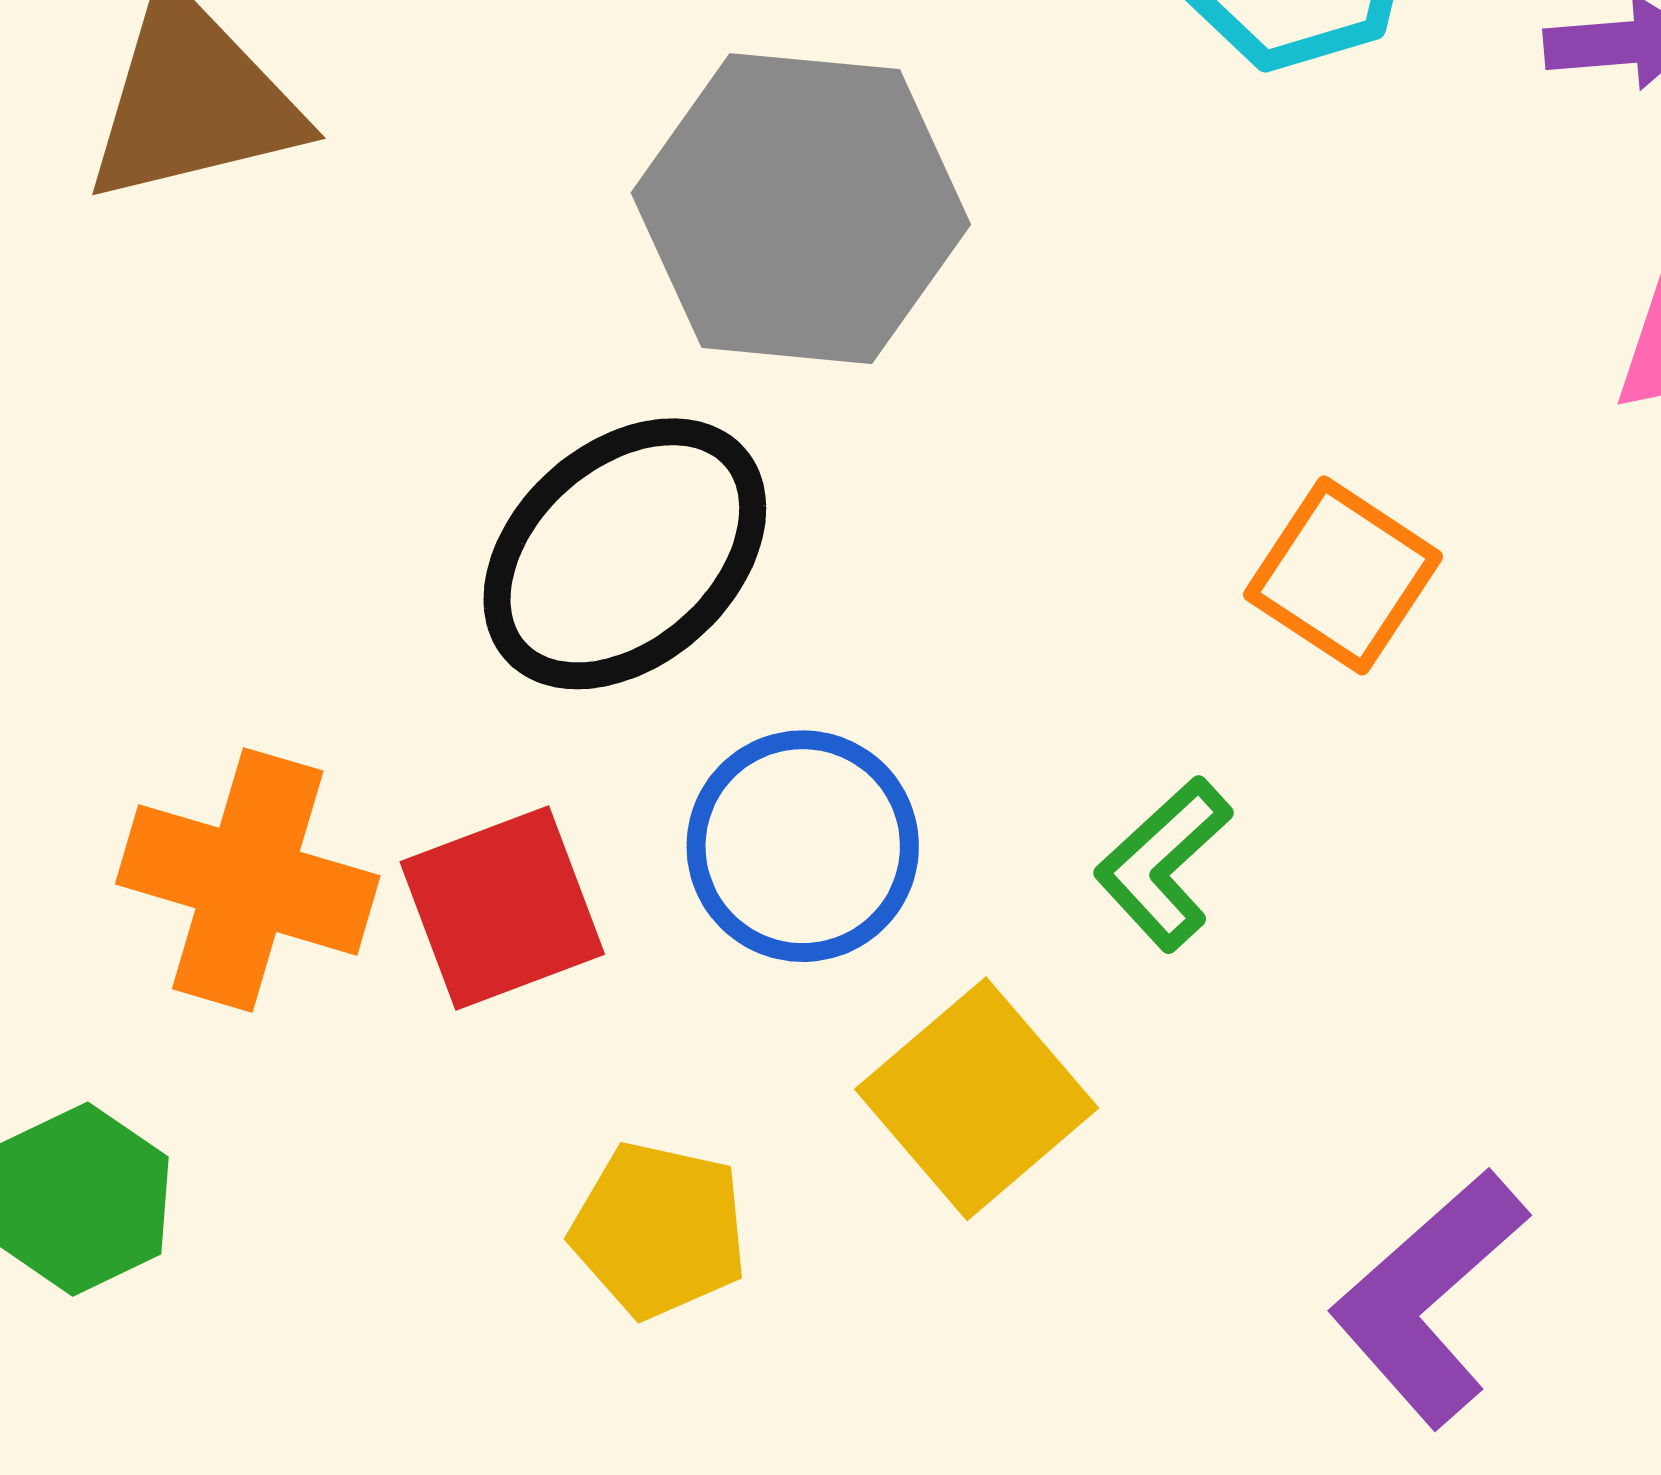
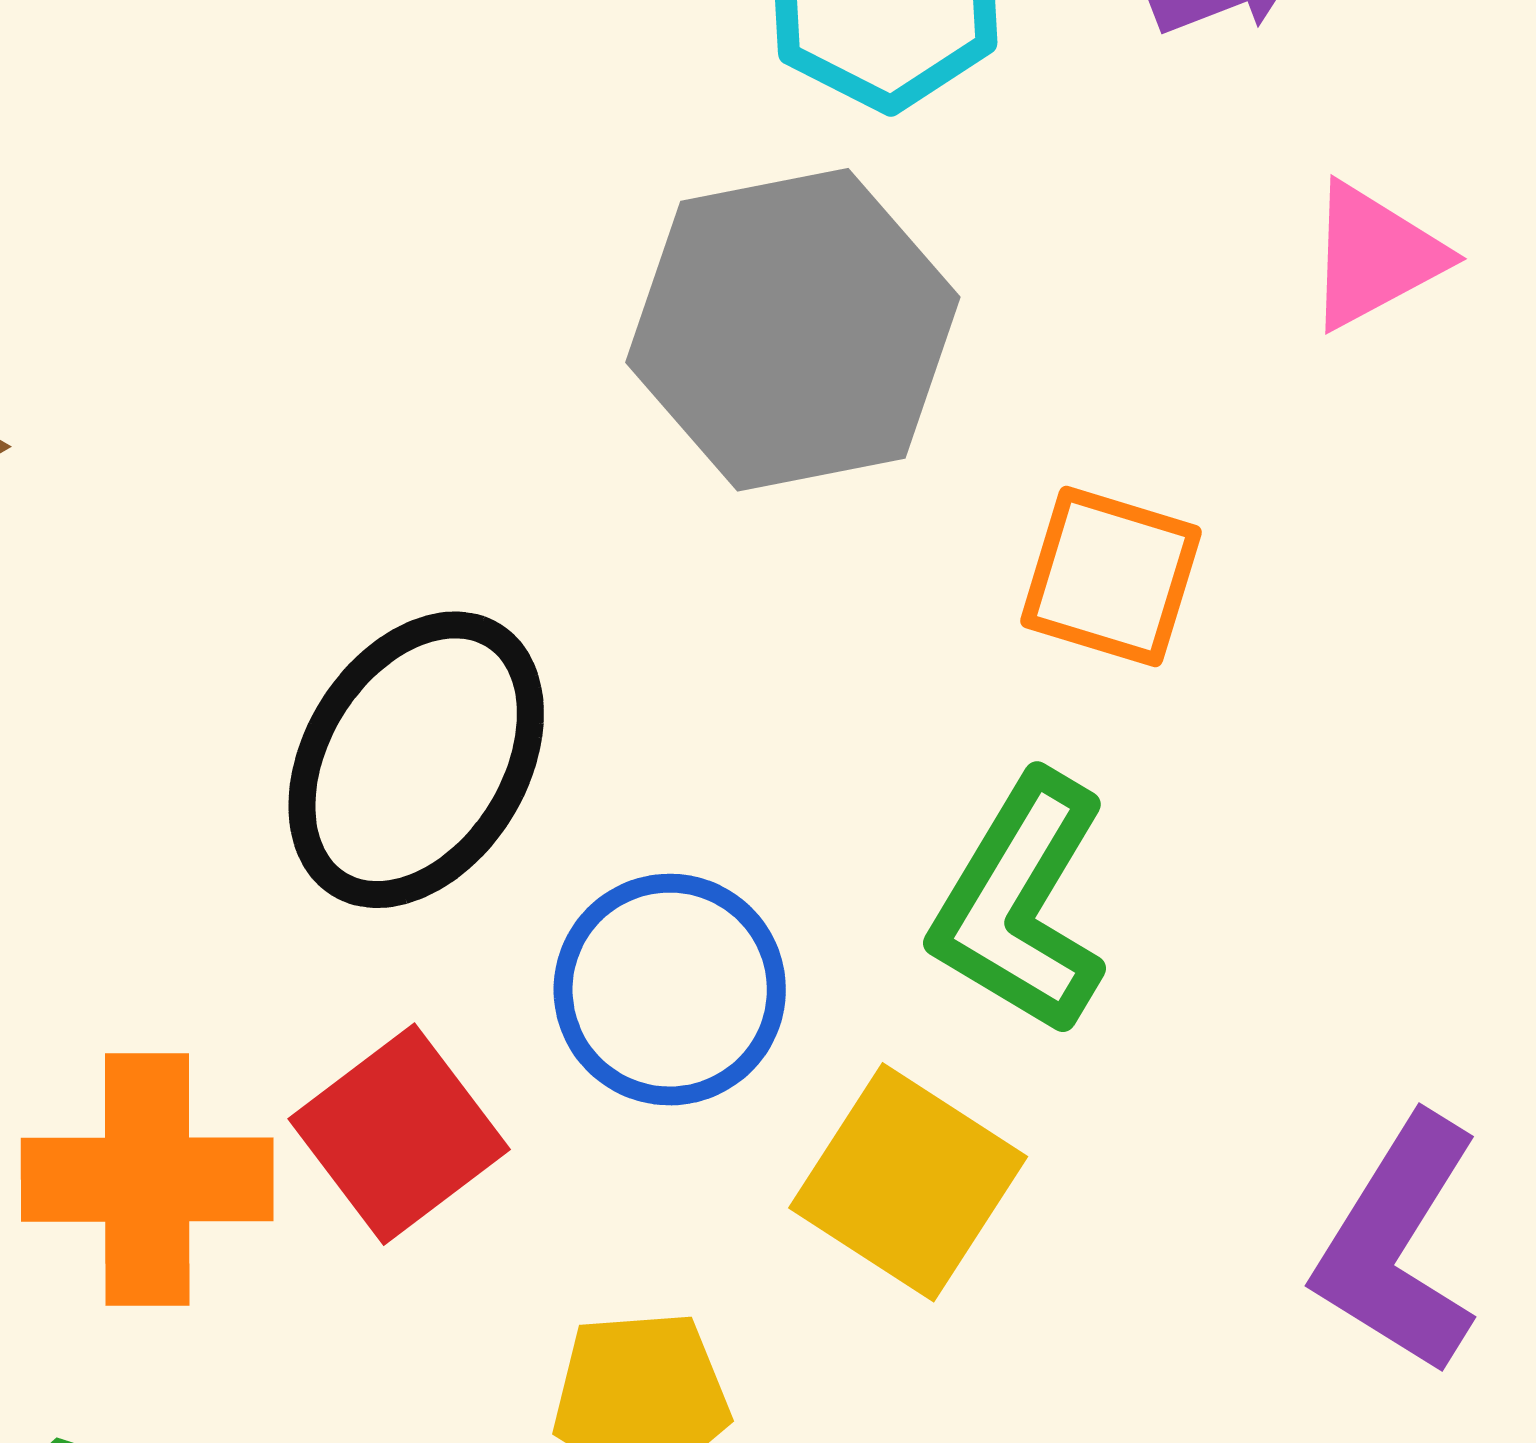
gray hexagon: (801, 209) -> (793, 330), moved
green L-shape: (1163, 864) -> (1021, 904), size x1.5

